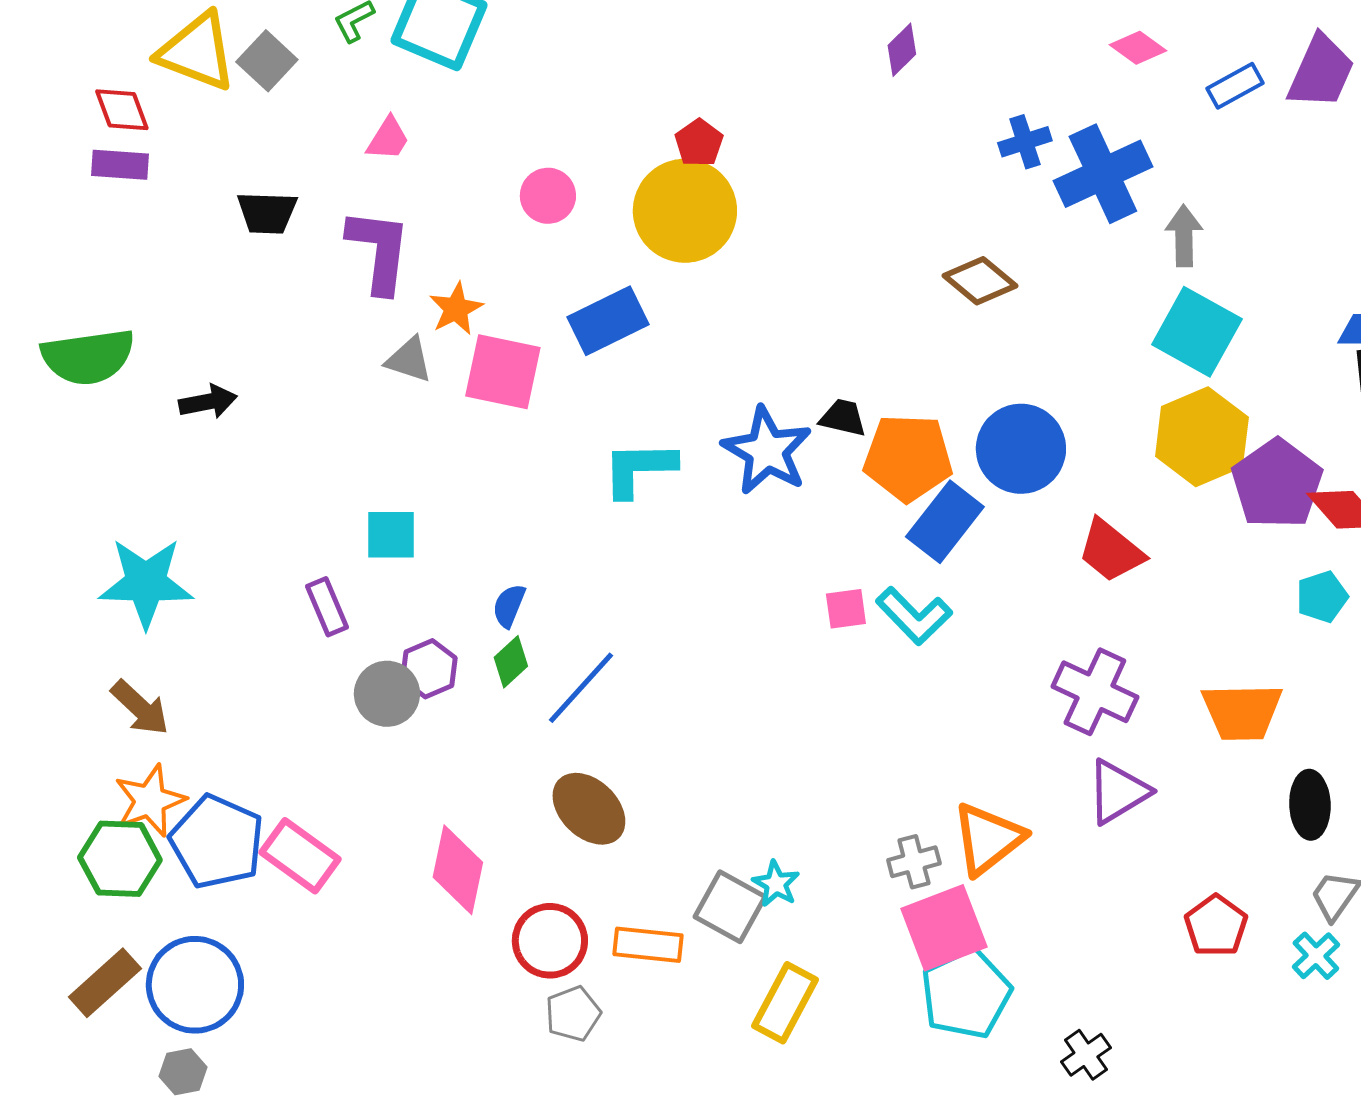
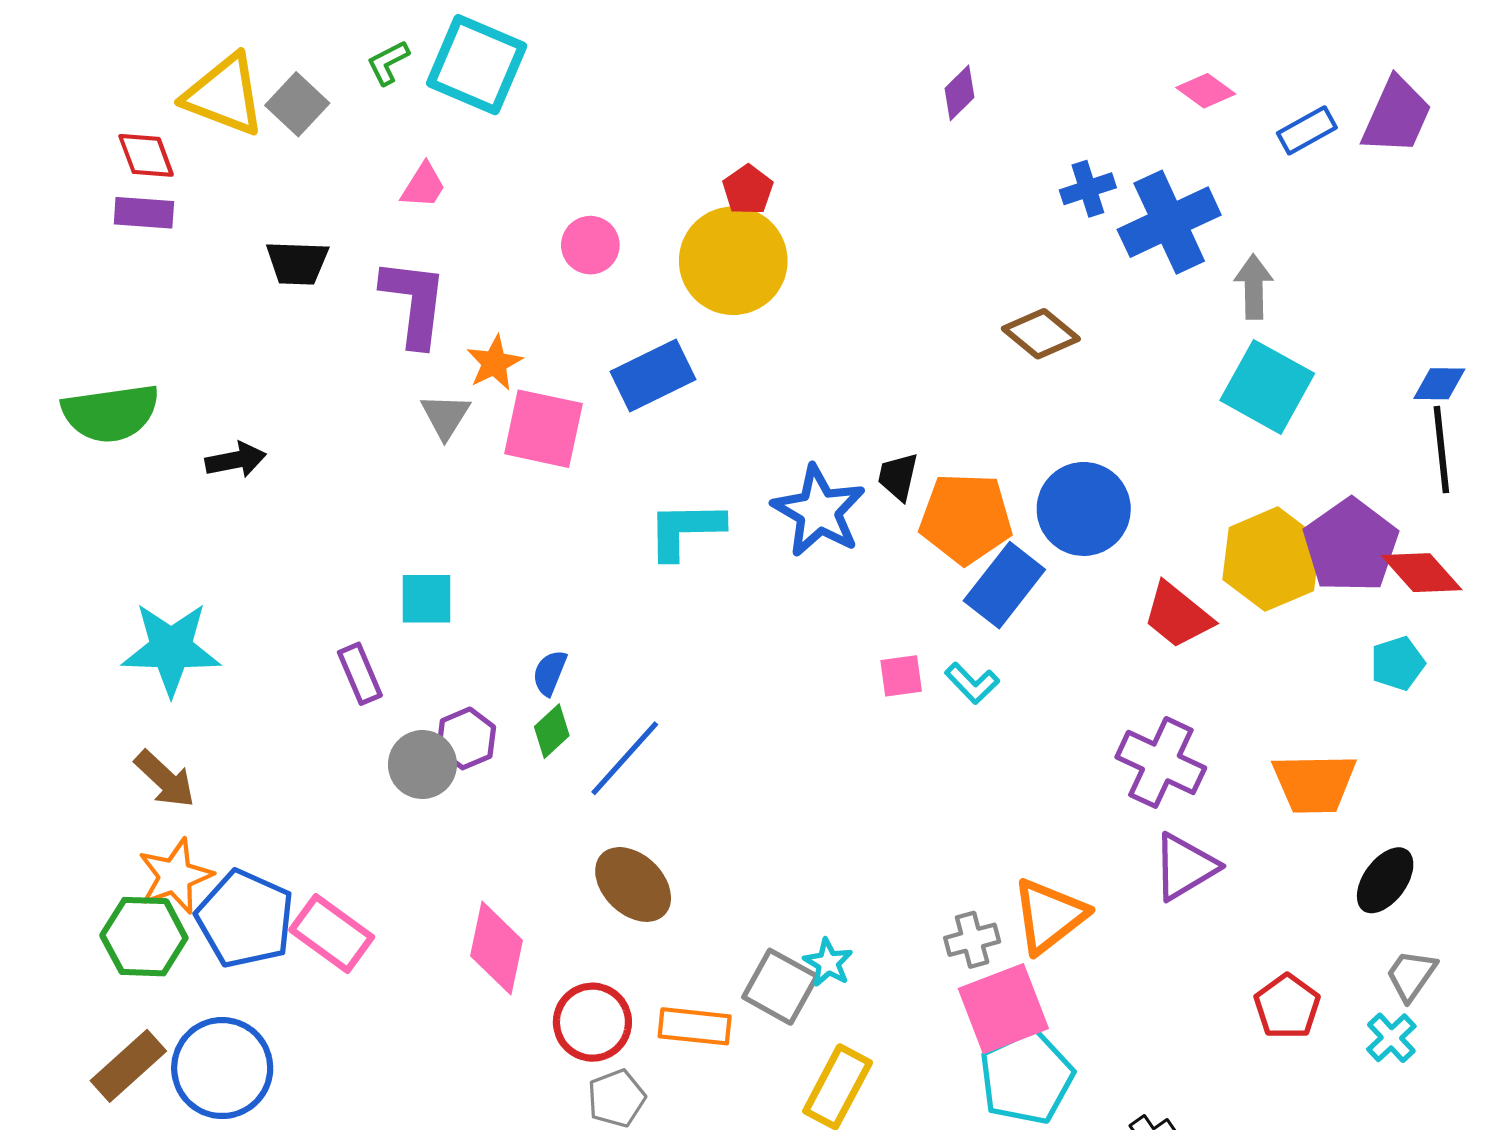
gray triangle: (409, 360) -> (445, 416), turned 44
black trapezoid: (843, 418) -> (898, 477), turned -90
yellow hexagon: (1202, 437) -> (1271, 559), moved
cyan L-shape: (914, 616) -> (972, 683), size x0.7
black ellipse: (1310, 805) -> (1385, 880), turned 38

